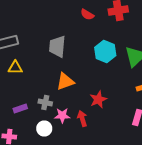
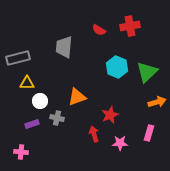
gray trapezoid: (57, 46) -> (64, 47), moved
pink star: (62, 116) -> (120, 143), moved
white circle: (44, 128) -> (40, 101), moved

